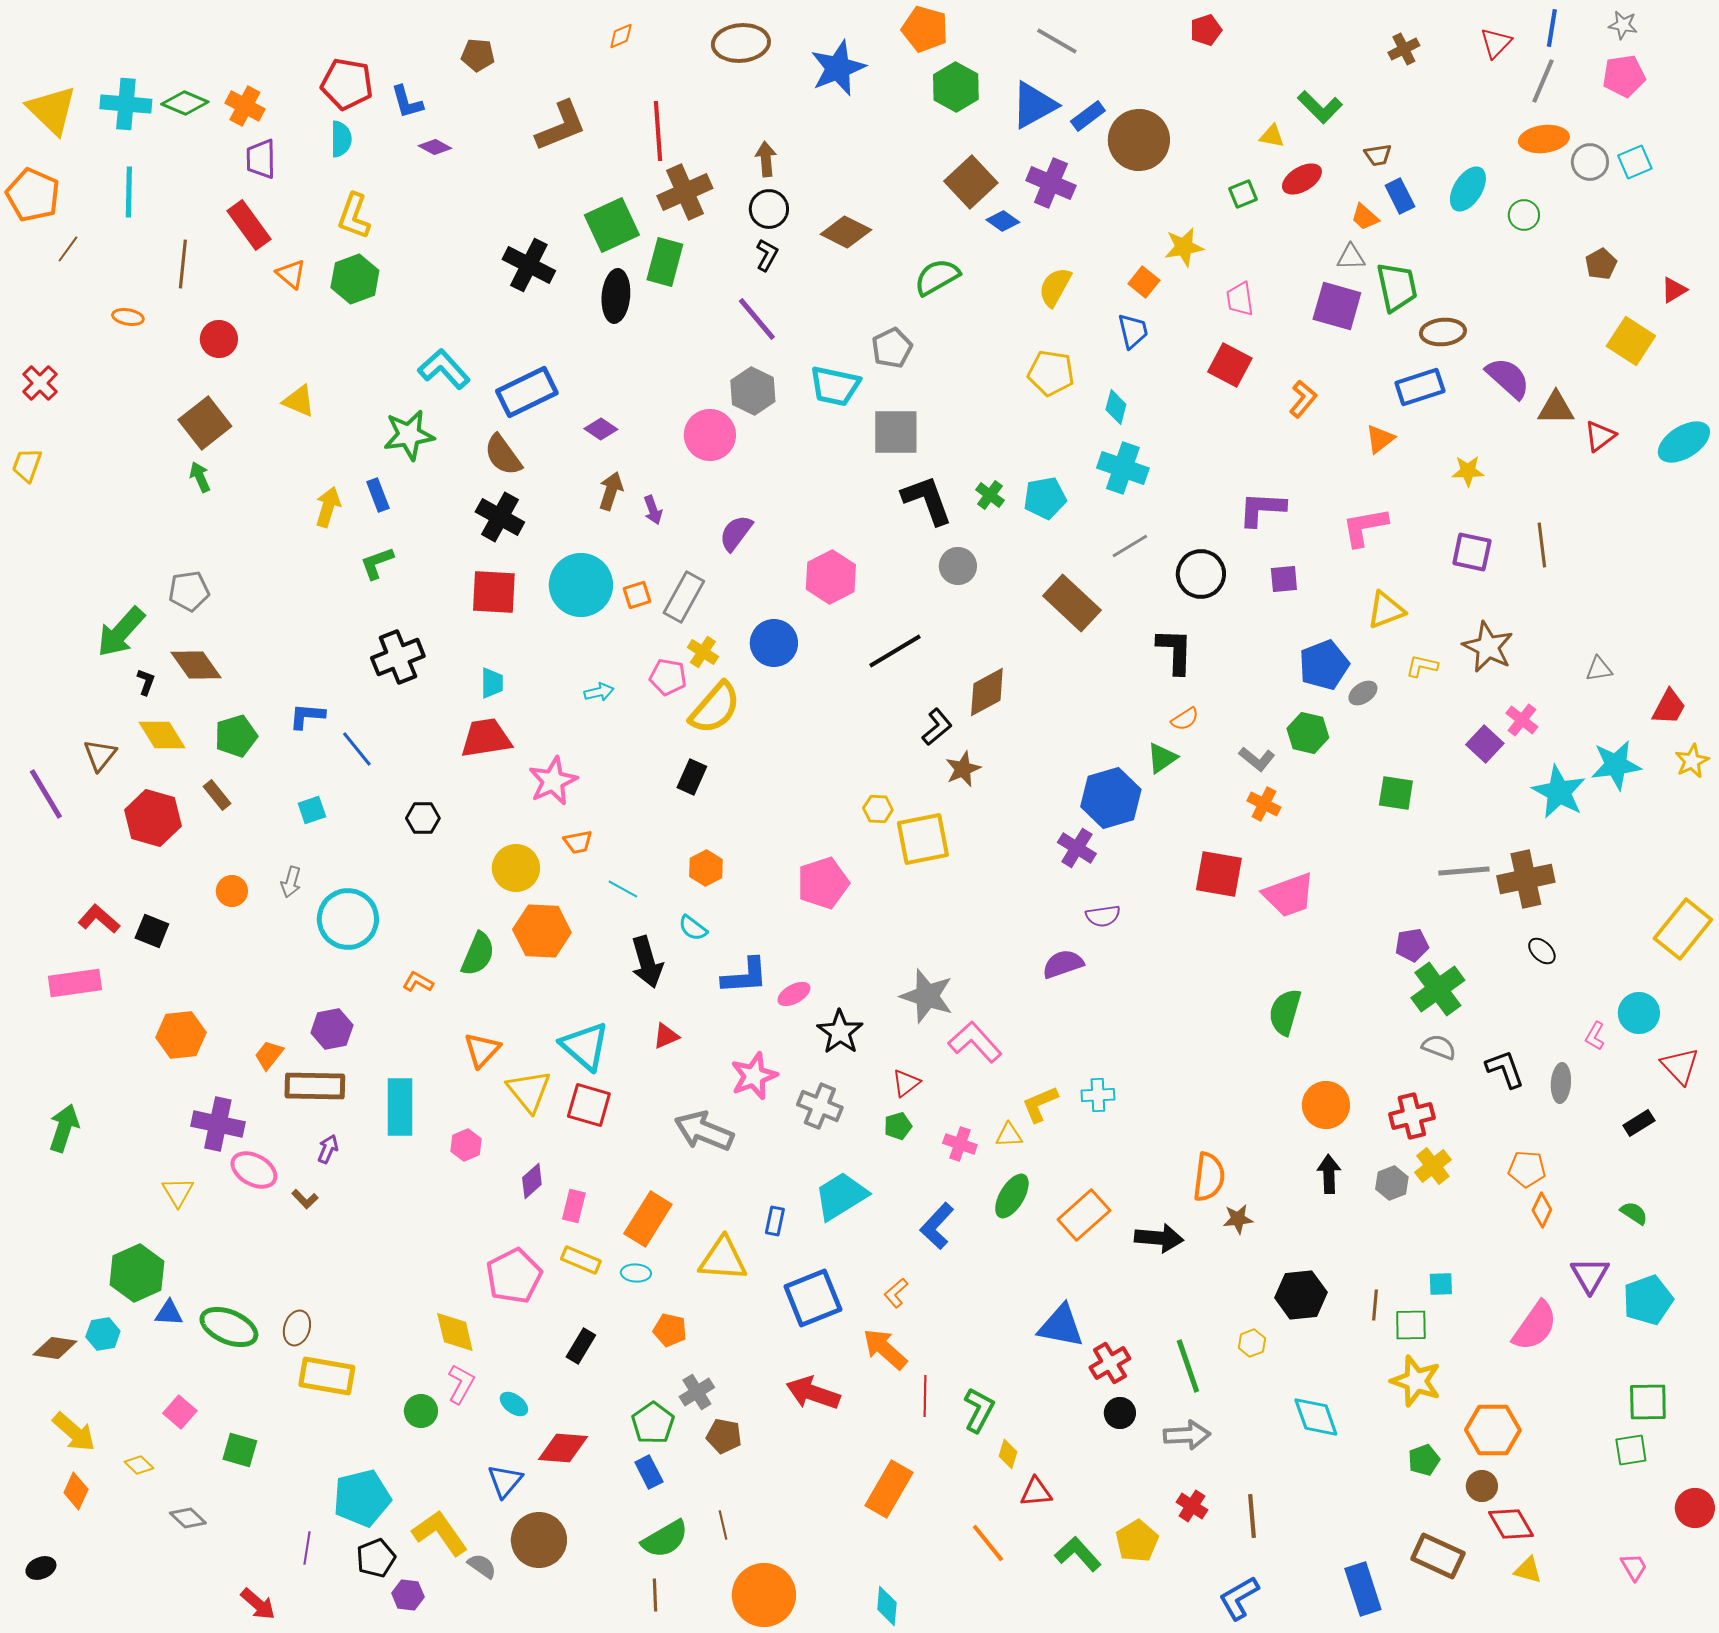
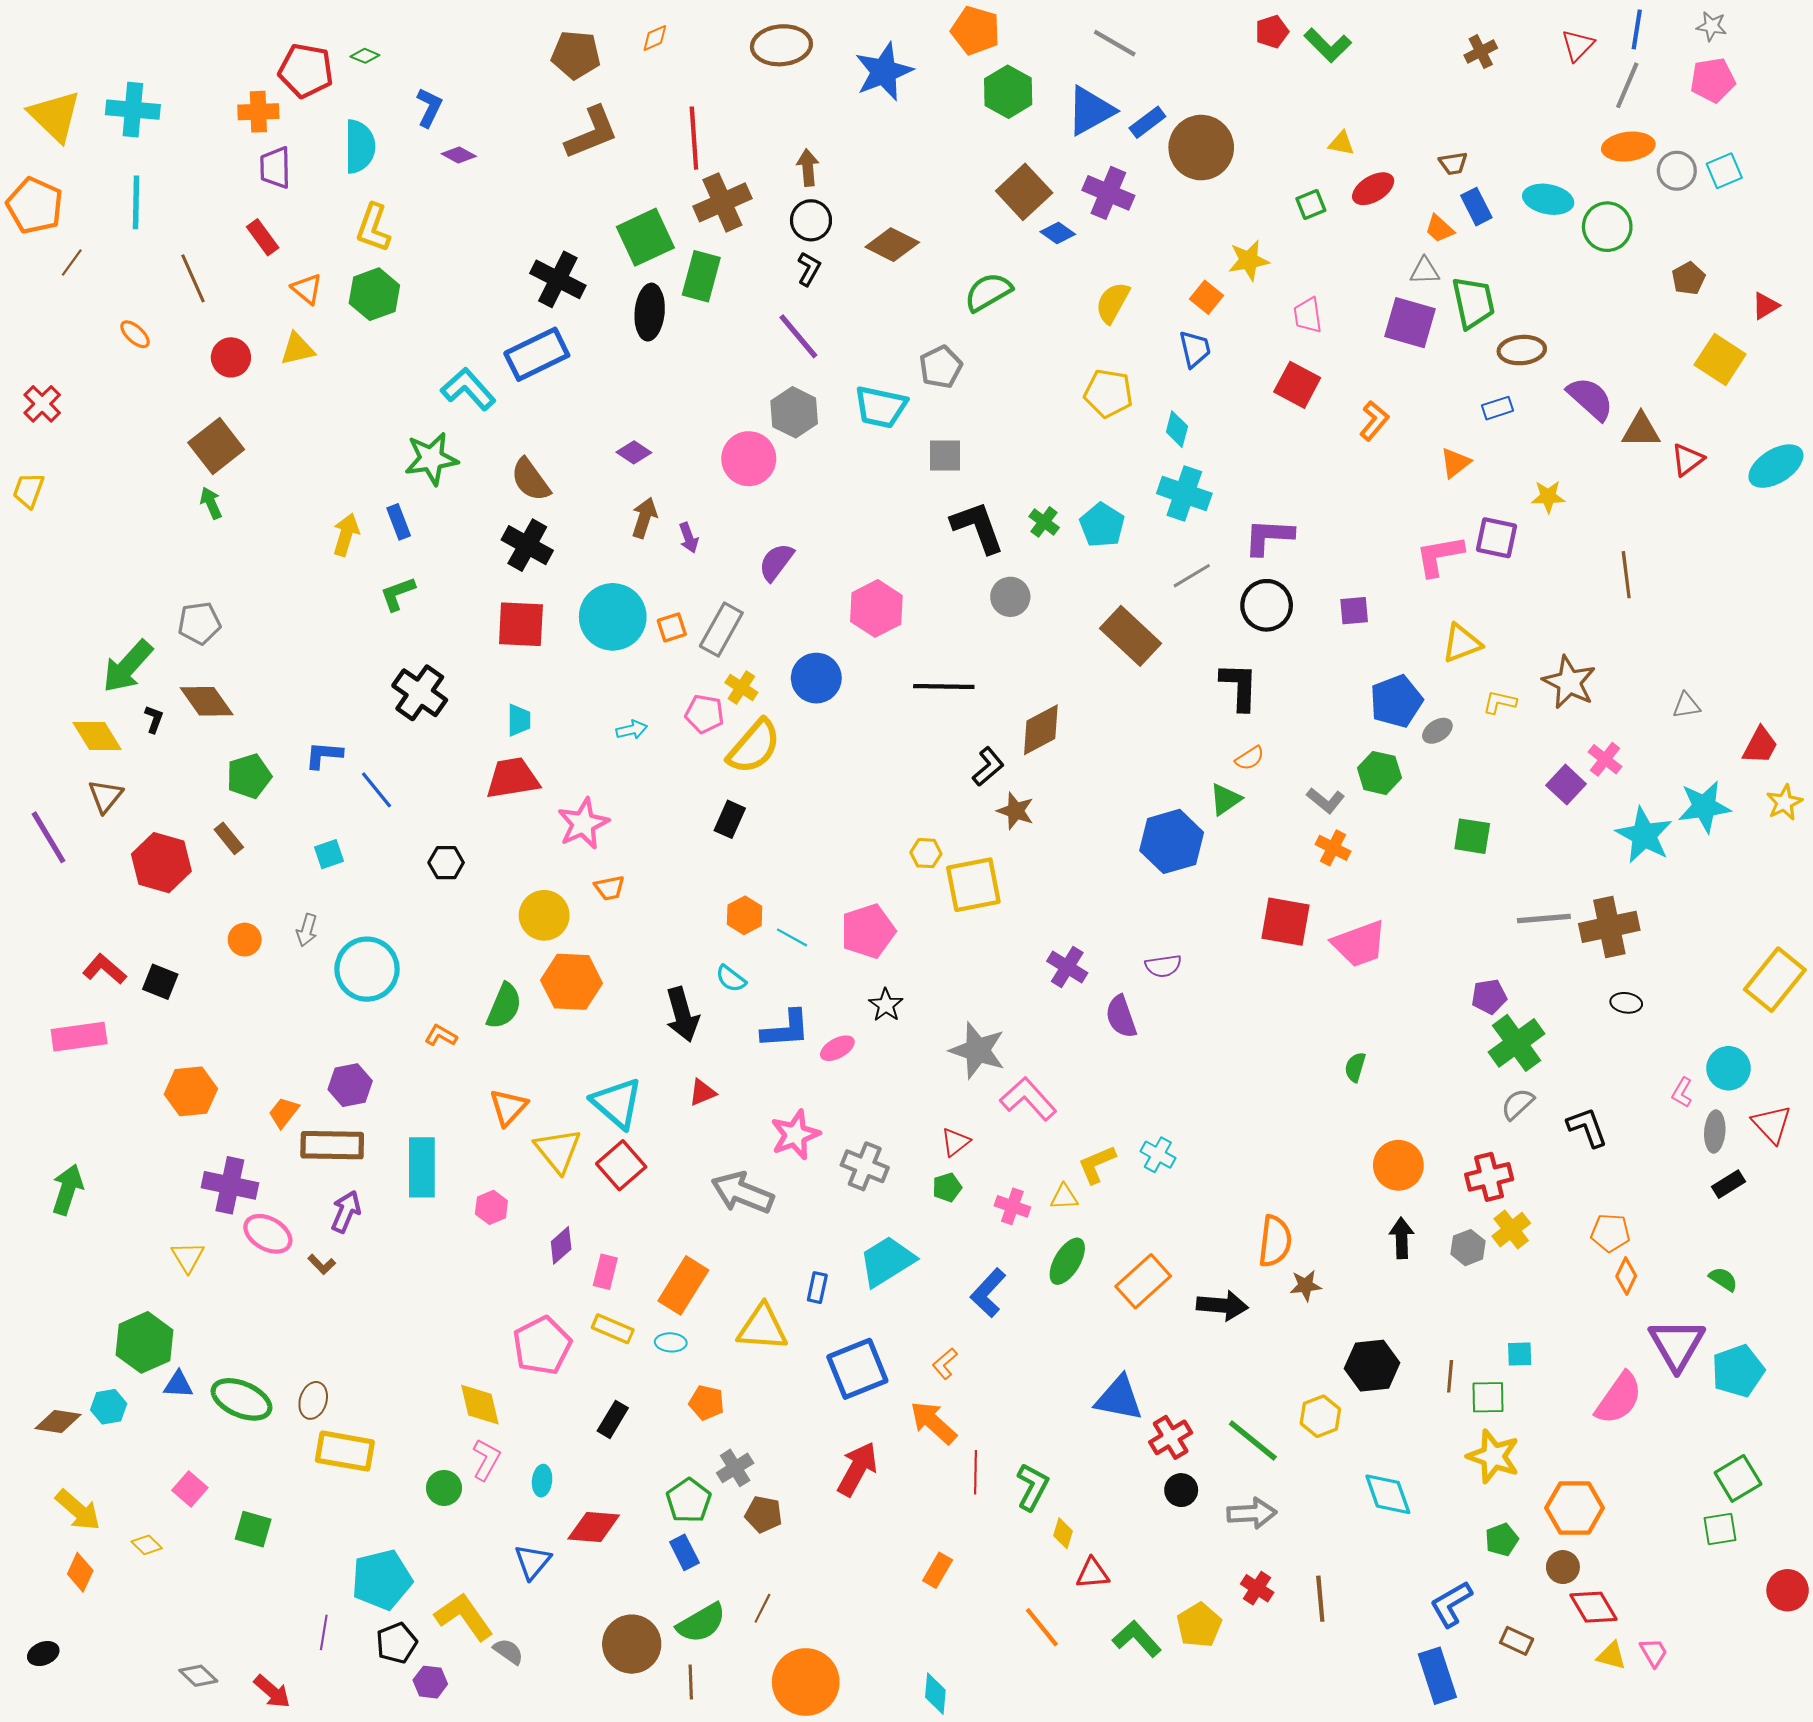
brown pentagon: (478, 55) -> (576, 55), moved, size x1.4
red pentagon: (347, 84) -> (306, 71), moved
blue L-shape: (407, 102) -> (429, 107), turned -138
green diamond: (185, 103) -> (365, 56), moved, size x0.6
orange cross: (245, 106) -> (258, 112), turned -30
green L-shape: (1320, 107) -> (1328, 45), moved
cyan semicircle: (341, 139) -> (360, 147), size x1.4
cyan ellipse: (1468, 189) -> (1548, 199), turned 69
green circle: (1524, 215) -> (1607, 227), size x1.5
red rectangle: (249, 225) -> (263, 237), size x0.7
brown line: (183, 264) -> (193, 278), turned -30
orange ellipse: (128, 317) -> (135, 334), turned 32
blue rectangle: (1420, 387) -> (1498, 408), size x0.6
blue rectangle: (527, 392) -> (537, 354), moved
yellow triangle: (299, 401) -> (297, 349), moved, turned -36
gray square: (896, 432) -> (945, 456), size x0.7
cyan pentagon: (1045, 498) -> (1102, 525), turned -30
purple L-shape: (1262, 509) -> (1269, 537), moved
purple square: (1472, 552) -> (1496, 538), moved
black line: (895, 651) -> (944, 686), turned 32
black cross: (398, 657) -> (420, 693), turned -33
yellow diamond: (162, 735) -> (97, 736), moved
brown star: (963, 769) -> (1016, 811), turned -30
purple cross: (1077, 848) -> (1067, 967), moved
cyan line: (623, 889) -> (792, 937), moved
black ellipse: (1542, 951) -> (1626, 1003), turned -36
purple semicircle: (1063, 964) -> (1121, 1017), turned -90
green semicircle: (1285, 1012) -> (1355, 1067), size x0.6
black star: (840, 1032) -> (886, 1005), moved, size x0.7
gray semicircle: (1439, 1047) -> (1518, 1104), turned -64
gray ellipse: (1561, 1083) -> (1715, 1132), moved
cyan cross: (1098, 1095) -> (1158, 1155), turned 32
red square: (589, 1105) -> (621, 1165), turned 33
purple arrow: (328, 1149) -> (346, 1212), size x1.4
purple triangle: (1590, 1275) -> (1677, 1345), size x1.4
yellow hexagon: (1252, 1343) -> (1320, 1416), size x1.4
green line: (1188, 1366) -> (1253, 1441), turned -32
red arrow: (813, 1393) -> (857, 1469), turned 100
green square: (1648, 1402) -> (1738, 1478), turned -30
cyan ellipse: (514, 1404) -> (542, 1481), turned 60
orange rectangle: (889, 1489) -> (938, 1570), size x0.6
gray diamond: (188, 1518) -> (198, 1676), moved
brown line: (723, 1525) -> (762, 1608), turned 40
brown circle: (539, 1540) -> (632, 1644), moved
brown rectangle: (1438, 1556) -> (1517, 1641), size x0.6
pink trapezoid: (1634, 1567) -> (1654, 1652), moved
blue L-shape: (1239, 1598) -> (1451, 1604), moved

